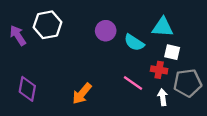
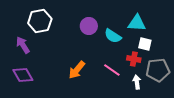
purple arrow: (18, 35) -> (23, 45), moved
purple diamond: (27, 89) -> (23, 75), turned -40
orange arrow: (82, 94) -> (77, 70), moved

